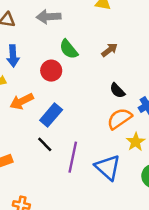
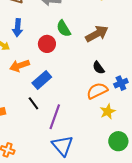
brown arrow: (109, 50) -> (97, 34), size x1.6
blue triangle: (108, 167) -> (62, 146), moved

